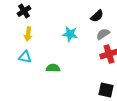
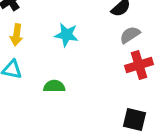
cyan star: (70, 34) -> (66, 35), moved

